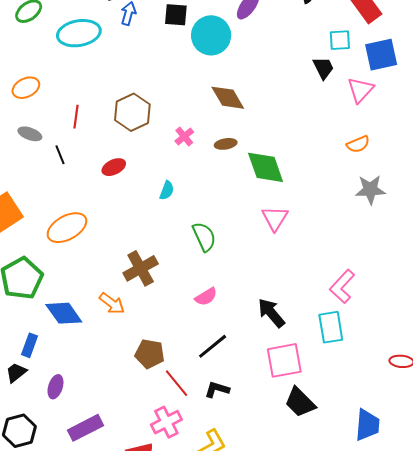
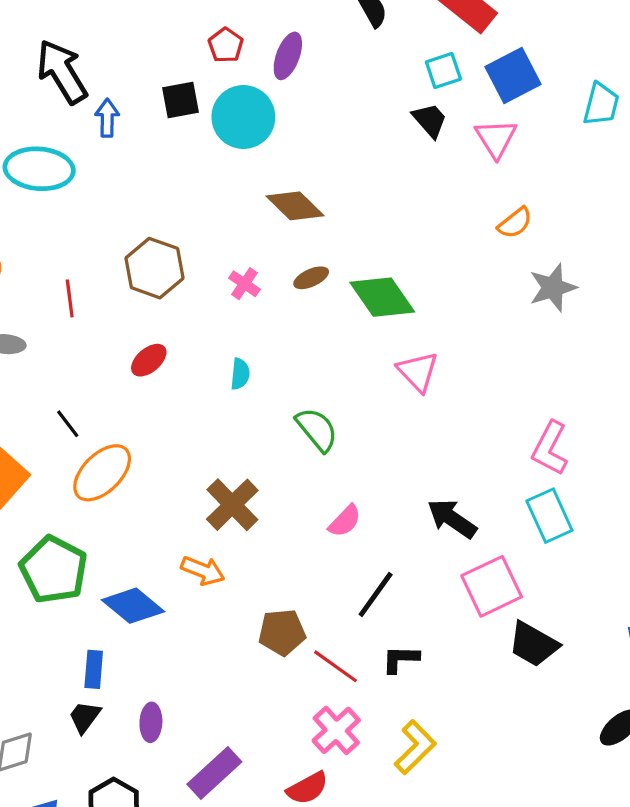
cyan ellipse: (79, 33) -> (39, 169), turned 30
black line: (60, 155) -> (68, 424), moved

